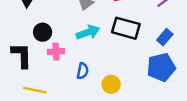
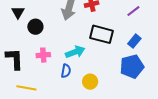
black circle: (43, 32) -> (35, 27), moved
cyan arrow: (88, 32) -> (75, 52), moved

